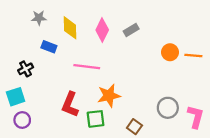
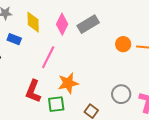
gray rectangle: (131, 30) -> (88, 24), size x1.5
pink line: (87, 67) -> (48, 57), turned -70

